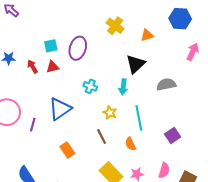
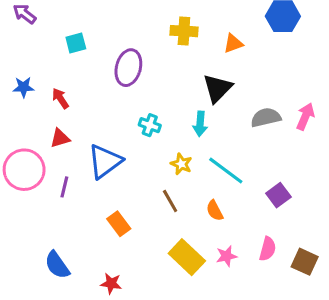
yellow cross: (115, 26) -> (184, 31), turned -30
cyan square: (51, 46) -> (76, 43), moved
pink arrow: (193, 52) -> (305, 116), moved
red triangle: (53, 67) -> (60, 138), moved
cyan line: (139, 118) -> (226, 171), turned -40

